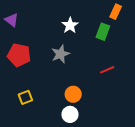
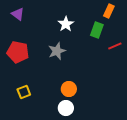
purple triangle: (12, 20) -> (18, 14), moved
red line: (107, 70) -> (115, 46), moved

